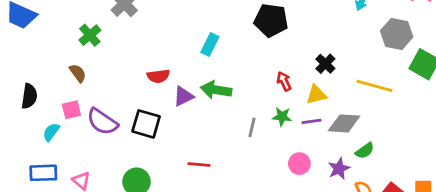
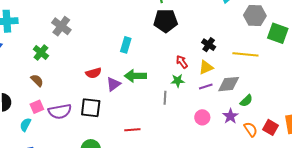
green star: (282, 117) -> (178, 81), moved
purple semicircle: (102, 122) -> (60, 111), turned -35

